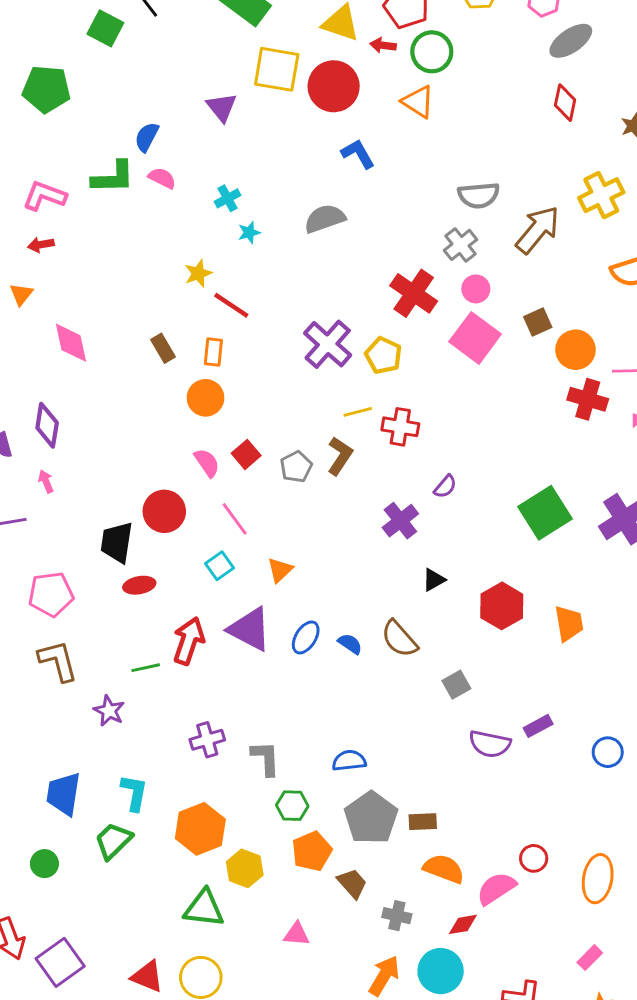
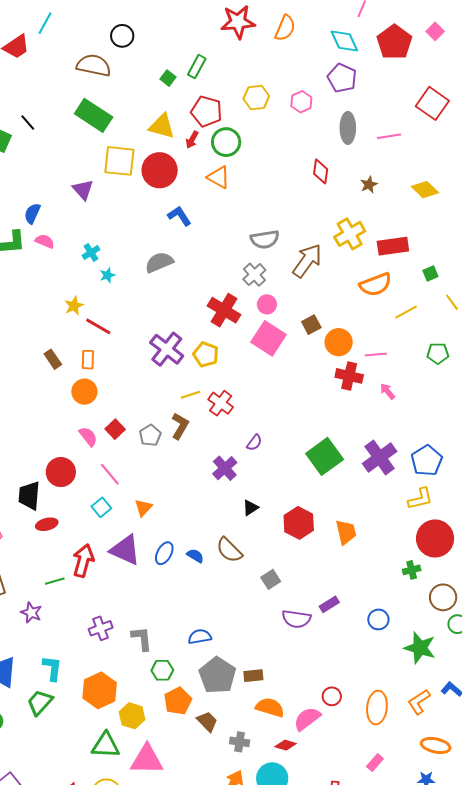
gray ellipse: (571, 41) -> (348, 128), moved, turned -52
red arrow: (383, 45) -> (192, 140), turned -66
red cross: (400, 427) -> (221, 403), turned 30
red diamond: (463, 924) -> (286, 745), turned 30
pink triangle: (297, 934) -> (147, 760), moved, size x1.8

